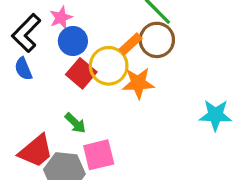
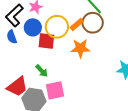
blue circle: (73, 41) -> (33, 27), moved
yellow circle: (109, 66) -> (57, 27), moved
red square: (81, 73) -> (46, 41), turned -36

